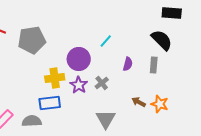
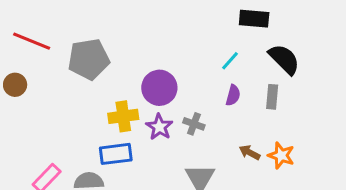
black rectangle: (172, 13) -> (254, 19), moved
cyan line: (106, 41) -> (230, 61), moved
gray cross: (102, 83) -> (194, 124), turned -32

